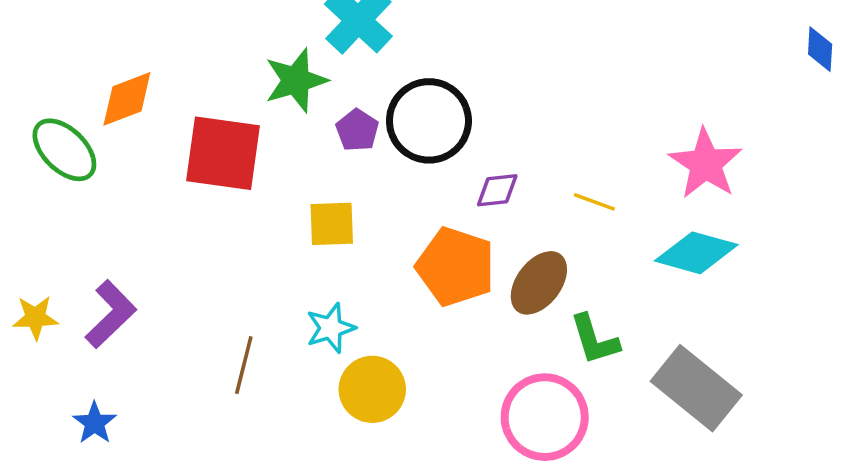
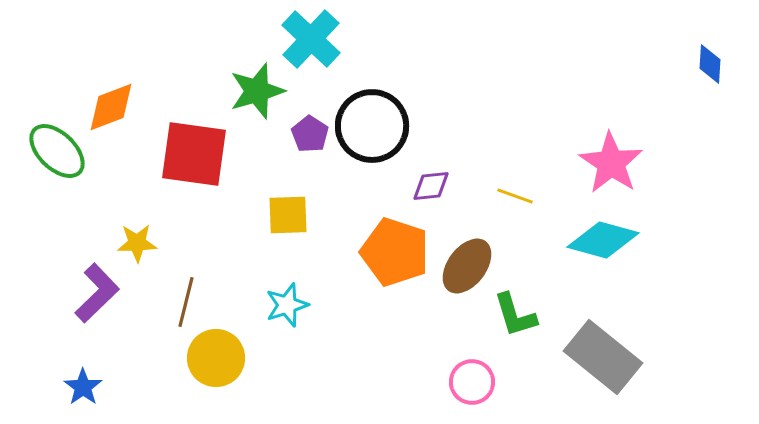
yellow star: (36, 318) -> (137, 243), moved
brown line: (244, 365) -> (186, 302), moved
yellow circle: (372, 389) -> (216, 358), moved
pink circle: (545, 417) -> (472, 382), size x0.6

